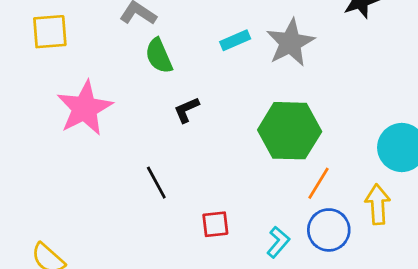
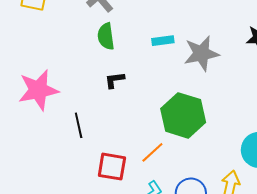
pink star: (85, 108) -> (38, 90), moved
orange line: (319, 183) -> (152, 152), moved
red square: (215, 224) -> (112, 167), size x1.4

